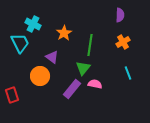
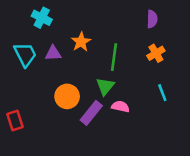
cyan cross: (33, 24) -> (42, 18), moved
purple triangle: (52, 57) -> (53, 53), moved, turned -40
orange circle: (40, 76) -> (67, 96), moved

